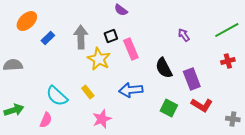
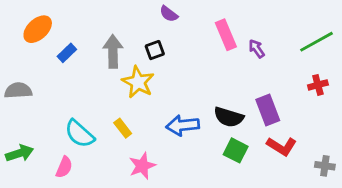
pink rectangle: (131, 49) -> (226, 35), moved
black semicircle: (164, 68) -> (229, 117), moved, turned -45

